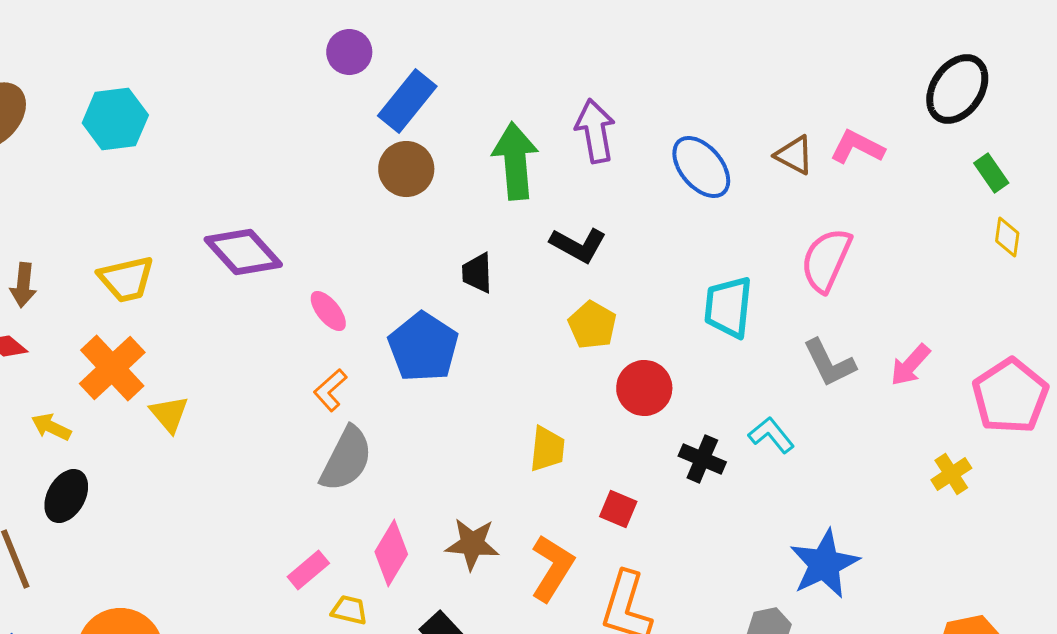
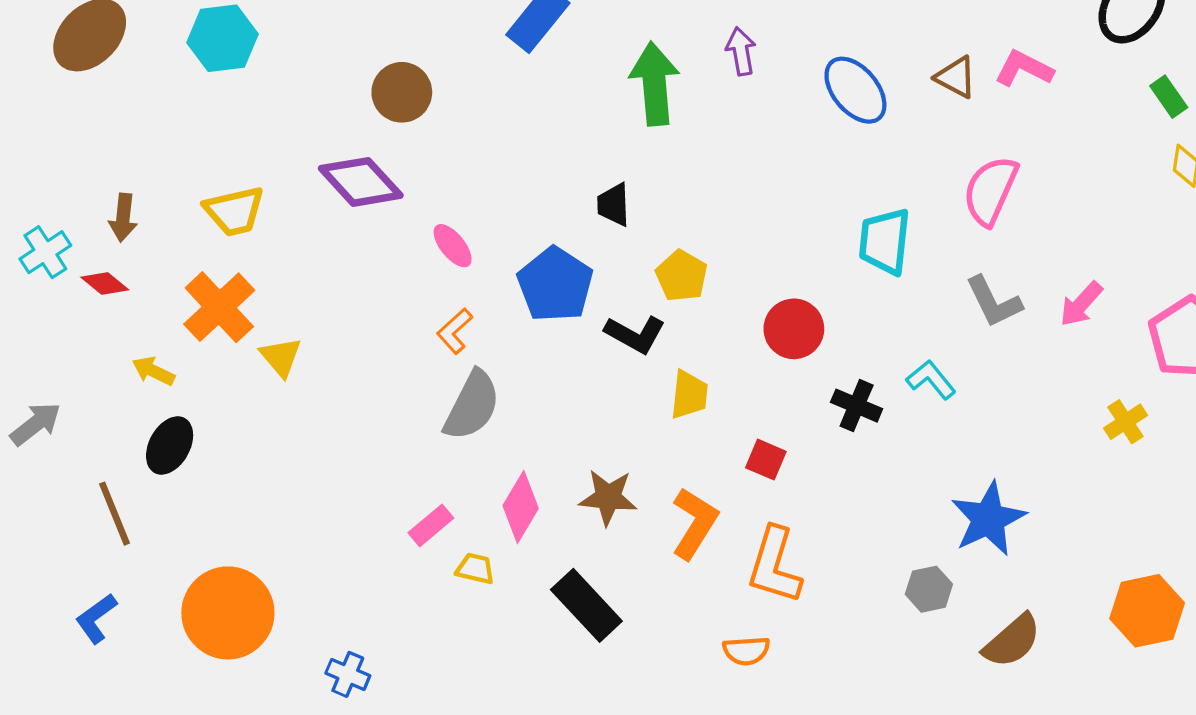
purple arrow: (595, 131) -> (741, 51), size x0.7
brown circle: (406, 169) -> (402, 92), moved
black L-shape: (578, 245) -> (635, 334), moved
yellow pentagon: (592, 325) -> (682, 276), moved

